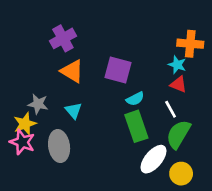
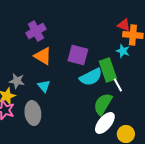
red triangle: (178, 84) -> (124, 25), moved
cyan semicircle: (135, 99) -> (91, 77), size x1.6
green rectangle: (136, 126) -> (108, 70), moved
green semicircle: (178, 134) -> (103, 104), moved

